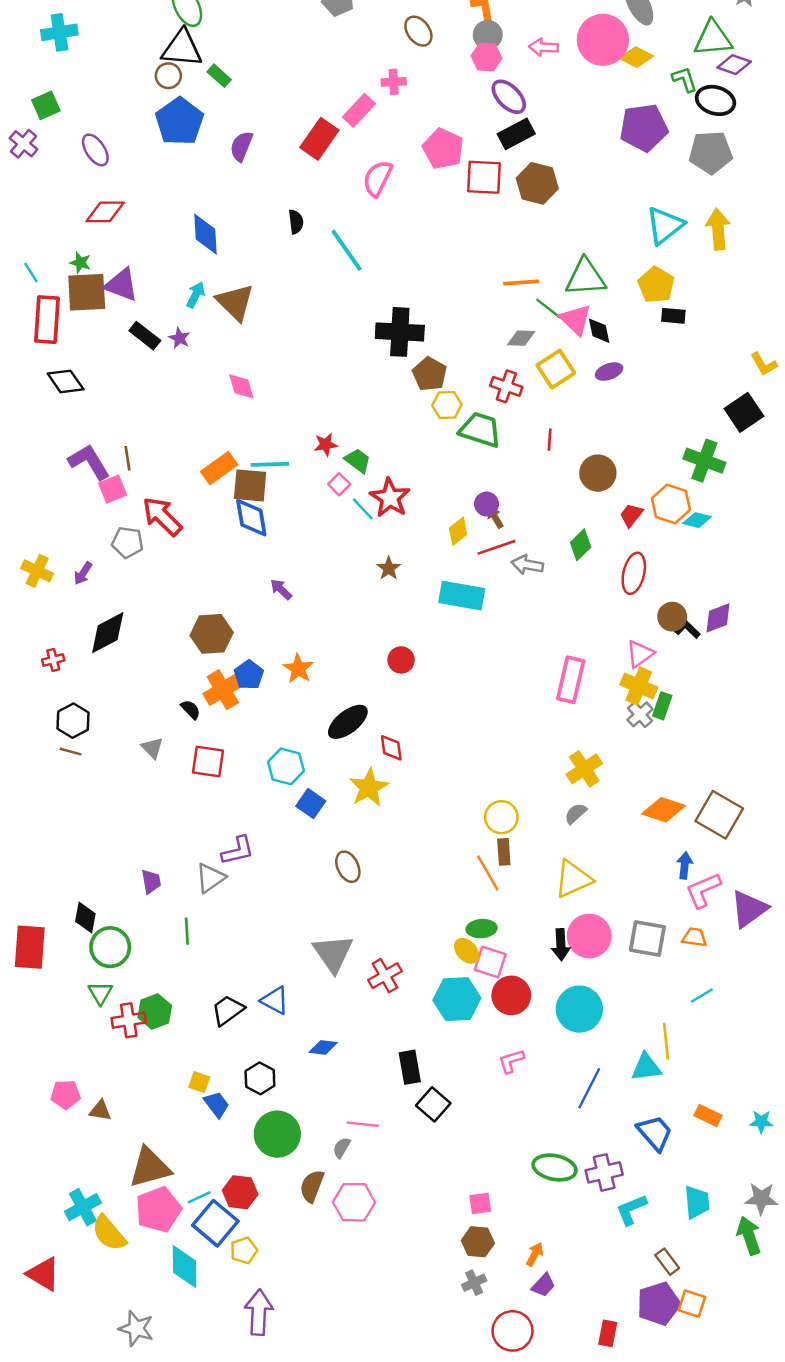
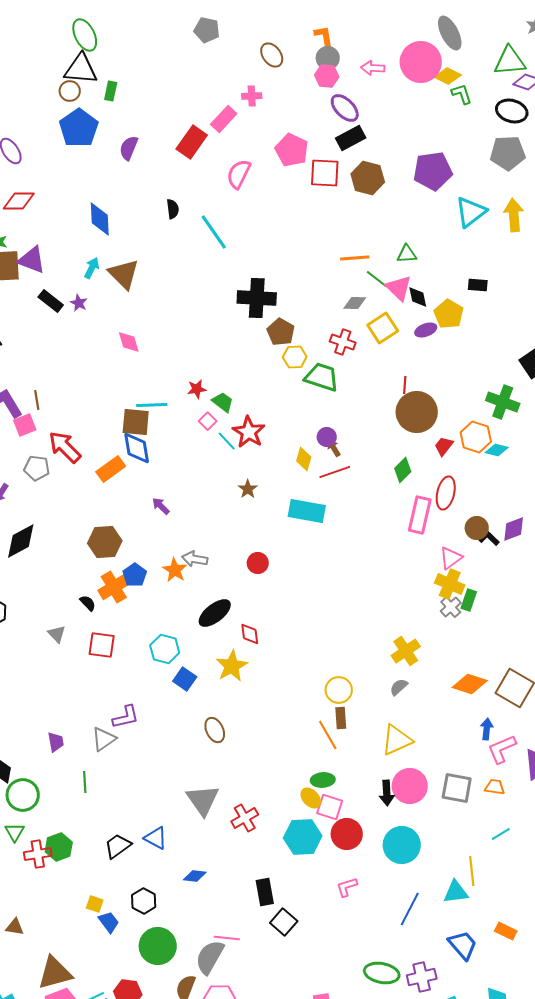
green rectangle: (219, 76) -> (111, 91), turned 60
green L-shape: (685, 79) -> (462, 94), moved
purple pentagon: (644, 128) -> (433, 171), moved
green triangle: (586, 277) -> (407, 254), size x0.6
yellow pentagon: (656, 285) -> (449, 314), moved
red line: (550, 440) -> (405, 385), moved
orange rectangle: (219, 468) -> (111, 469), moved
brown circle: (598, 473) -> (417, 412), size x1.4
yellow diamond: (458, 531) -> (304, 459), turned -35
gray arrow: (527, 565) -> (195, 559), moved
pink rectangle: (571, 680) -> (420, 515), moved
gray semicircle: (342, 1148) -> (210, 957), size x2.0

